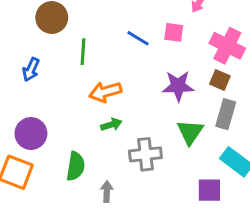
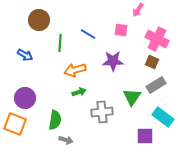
blue line: (138, 38) -> (88, 34), moved
blue arrow: (31, 70) -> (25, 55), turned -84
purple star: (178, 86) -> (113, 61), moved
gray rectangle: (226, 114) -> (156, 85), turned 42
gray arrow: (107, 192) -> (66, 140), moved, turned 104

